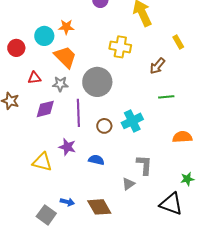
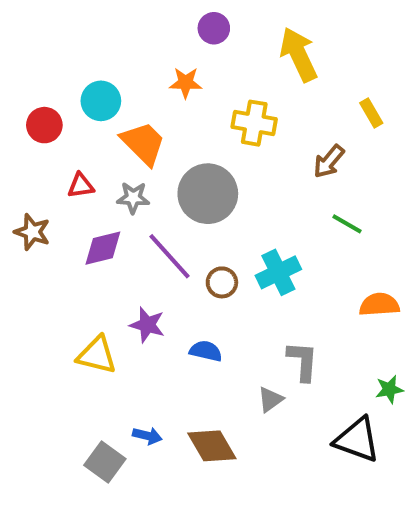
orange star: (66, 27) -> (186, 83), moved
green line: (166, 97) -> (347, 224), turned 35
purple line: (78, 113) -> (169, 256), turned -40

